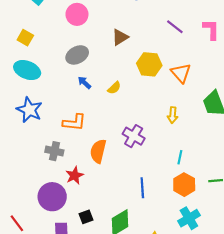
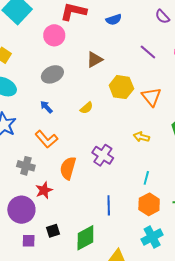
blue arrow: (84, 83) -> (46, 107), moved
yellow arrow: (173, 115) -> (141, 137), turned 98
orange L-shape: (74, 122) -> (46, 139), turned 40

